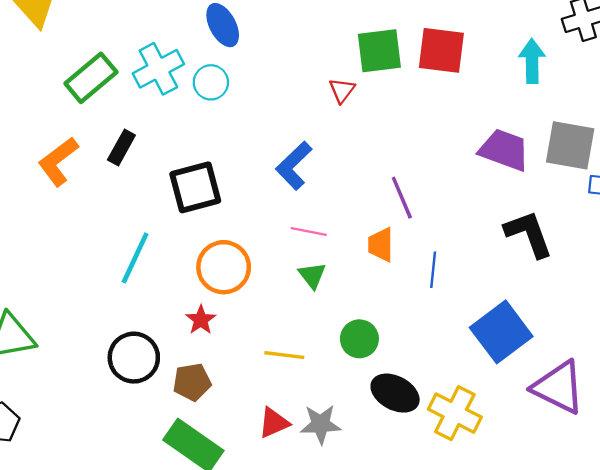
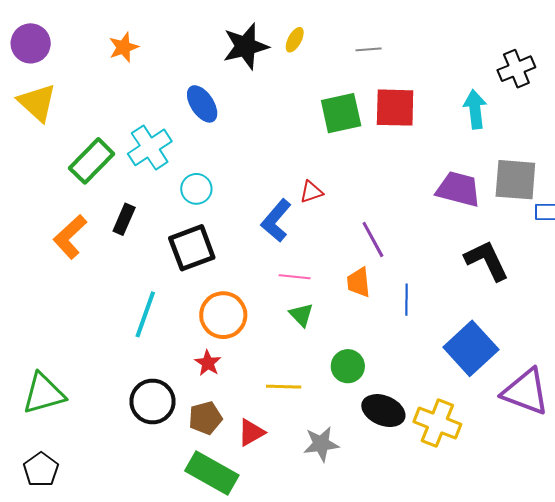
cyan circle: (211, 82) -> (196, 189), moved
red triangle: (342, 90) -> (311, 192), moved, turned 40
red triangle: (274, 423) -> (251, 432), moved

